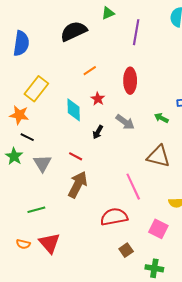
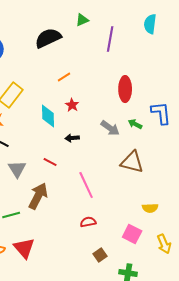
red ellipse: (130, 81) -> (125, 89), moved
gray arrow: (125, 122) -> (110, 128), moved
black arrow: (98, 132) -> (72, 138), turned 56
brown arrow: (78, 185) -> (38, 196), moved
pink line: (133, 187) -> (86, 185), moved
red semicircle: (114, 217) -> (88, 222), size x0.6

